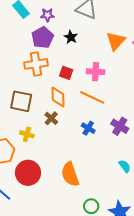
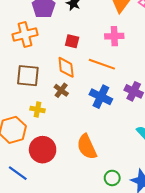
orange cross: (36, 64) -> (25, 35), moved
pink cross: (96, 72) -> (114, 36), moved
blue cross: (88, 128) -> (101, 97), size x1.5

